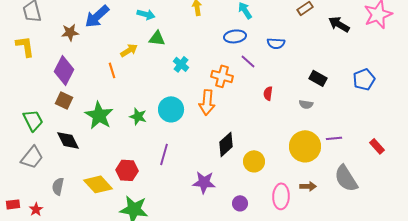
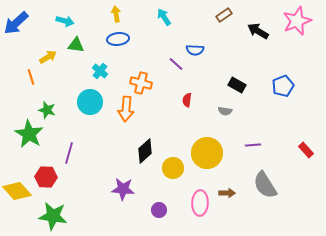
blue ellipse: (235, 36) -> (118, 39), moved
purple line: (248, 61) -> (176, 64), moved
cyan circle: (171, 109) -> (90, 102), moved
green star: (99, 115) -> (29, 134), moved
green star: (138, 116) -> (47, 110), moved
yellow circle: (305, 146) -> (207, 153), moved
red rectangle: (377, 146) -> (306, 150), moved
purple line: (164, 154) -> (69, 153), moved

